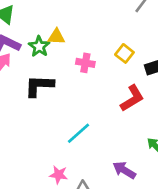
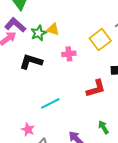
yellow square: (124, 53) -> (100, 40), moved, size x1.5
pink cross: (85, 63) -> (69, 54), turned -32

